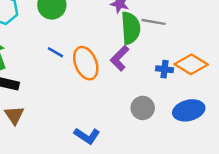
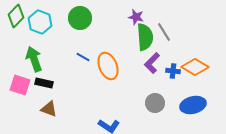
gray line: (154, 22) -> (164, 32), turned 48
purple L-shape: (120, 58) -> (152, 63), moved
brown triangle: (14, 115) -> (49, 109), turned -36

